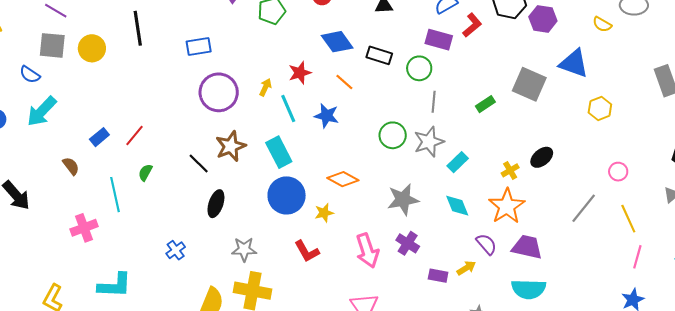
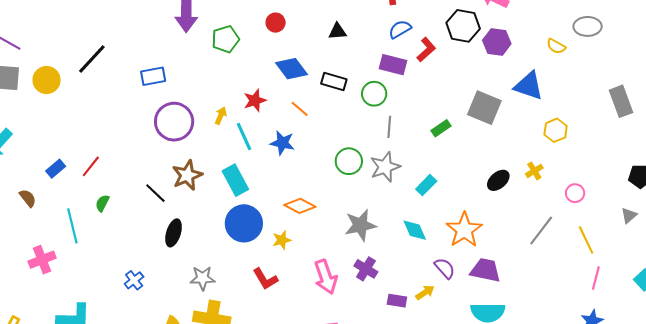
black line: (138, 28) -> (92, 59), turned 52
cyan rectangle: (458, 162) -> (426, 185), moved
yellow cross: (510, 170) -> (534, 171), moved

